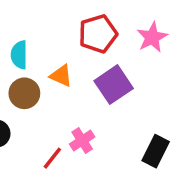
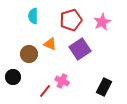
cyan semicircle: (19, 55) -> (33, 16), moved
pink cross: (82, 141) -> (62, 81), turned -32

